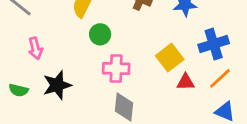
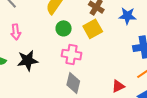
yellow square: (170, 58) -> (93, 29), moved
red triangle: (186, 82) -> (118, 86), moved, turned -32

